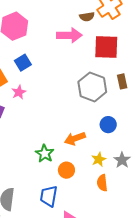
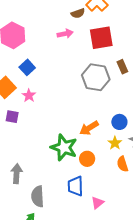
pink arrow: (69, 35) -> (65, 34), size x0.7
blue circle: (108, 125) -> (119, 122), moved
green star: (45, 154) -> (64, 147), size x1.5

